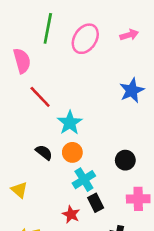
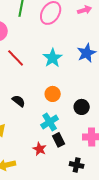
cyan star: (70, 123) -> (53, 58), moved
orange circle: (72, 152) -> (53, 94), moved

